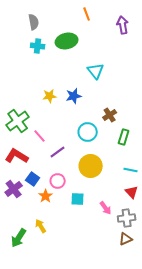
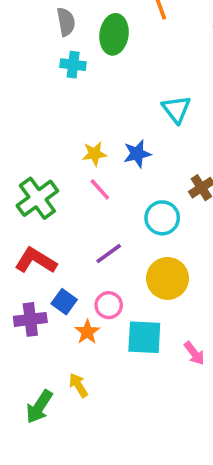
green ellipse: (67, 41) -> (114, 34), moved, turned -70
pink line: (40, 136) -> (100, 189), moved
purple cross: (14, 189) -> (30, 319), turned 30
cyan square: (78, 199) -> (144, 337), size x1.5

